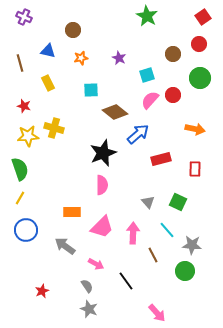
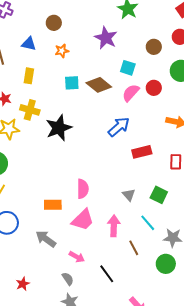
purple star: (119, 58) -> (106, 38), moved, size x1.6
cyan square: (147, 75) -> (128, 68), turned 35
yellow rectangle: (48, 83) -> (29, 76), turned 35
brown diamond: (115, 112) -> (99, 85), moved
yellow cross: (54, 128) -> (30, 110), moved
black star: (103, 153) -> (59, 128), moved
pink semicircle: (102, 185) -> (83, 189), moved

